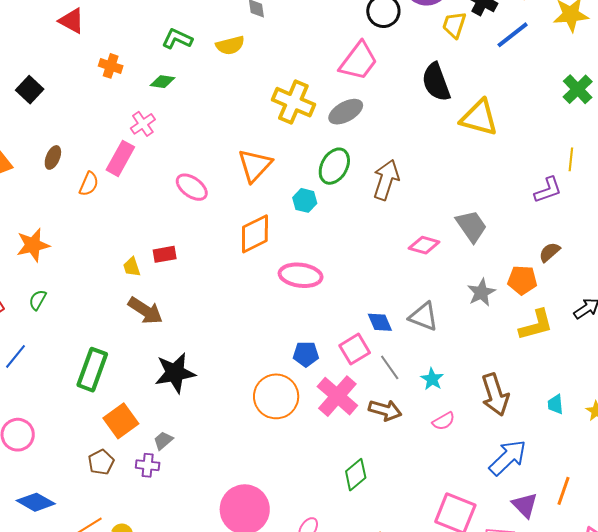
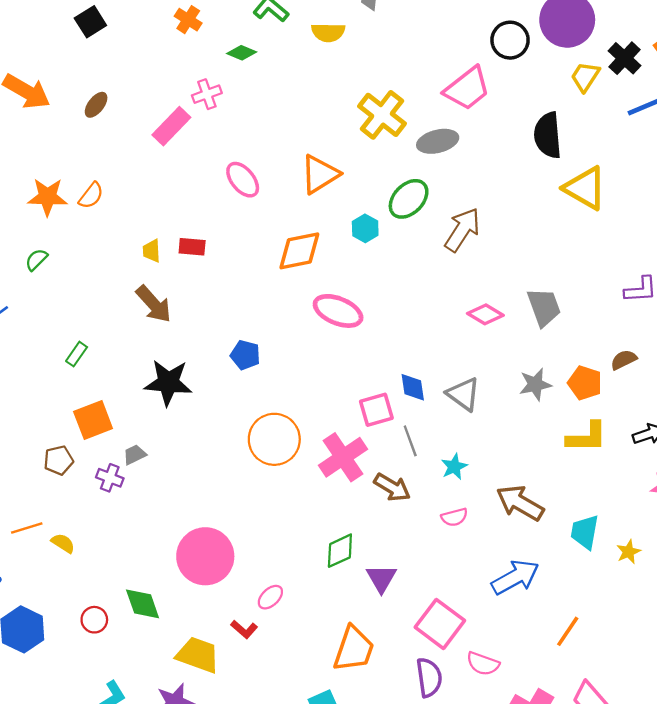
orange semicircle: (89, 184) -> (91, 196), moved
blue pentagon: (306, 354) -> (245, 355), moved
green rectangle: (92, 370) -> (77, 354), size x0.5
brown arrow: (495, 395) -> (520, 503), turned 123
cyan trapezoid: (555, 404) -> (585, 532), size x1.5
purple triangle: (525, 505) -> (381, 578), moved

